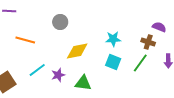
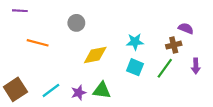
brown cross: (148, 42) -> (174, 45), turned -32
cyan line: (37, 70) -> (51, 90), moved
purple star: (58, 75) -> (79, 93), moved

